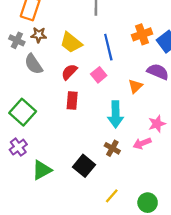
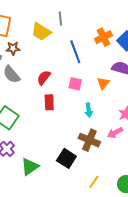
yellow trapezoid: (71, 43) -> (41, 32), moved
pink square: (99, 75) -> (75, 84), moved, turned -32
cyan arrow: (116, 114) -> (89, 110), size x0.6
brown cross: (112, 148) -> (89, 140), size x1.5

